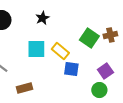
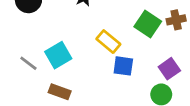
cyan square: (36, 49) -> (58, 55), moved, turned -30
brown rectangle: (24, 88) -> (60, 92), turned 35

